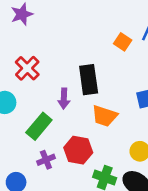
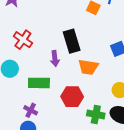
green rectangle: (39, 126) -> (39, 83), turned 60
purple cross: (46, 160) -> (31, 110), moved, turned -32

